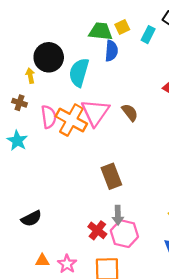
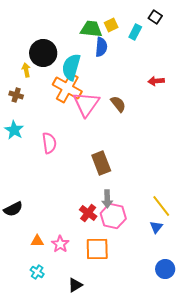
pink semicircle: (49, 117) -> (49, 143), moved
orange cross: (71, 120) -> (67, 88), moved
black semicircle: (31, 218) -> (13, 209), moved

